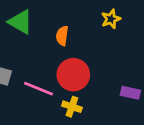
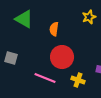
pink line: (39, 89) -> (45, 78), moved
yellow cross: (72, 107) -> (78, 80), moved

